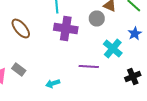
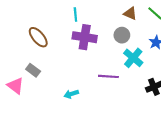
gray circle: (97, 18) -> (122, 35), moved
gray rectangle: (19, 70) -> (33, 70), moved

